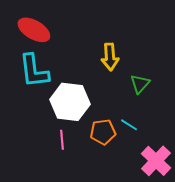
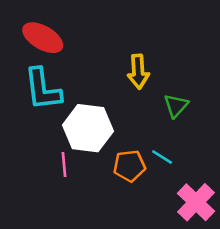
pink line: (62, 140) -> (64, 165), moved

